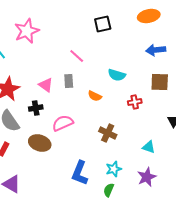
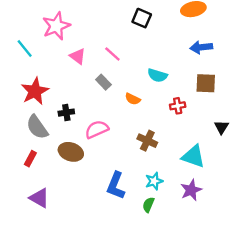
black square: (103, 24) -> (142, 18), turned 36
gray rectangle: (69, 81) -> (103, 82), turned -40
pink triangle: (46, 85) -> (78, 56), moved
cyan triangle: (149, 147) -> (193, 156), size x1.6

